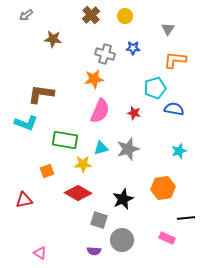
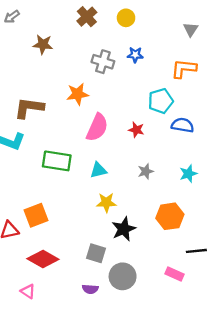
gray triangle: (168, 29) -> (191, 29), moved
orange star: (94, 79) -> (78, 94), moved
gray star: (128, 149) -> (146, 171), moved, size x0.6
yellow star: (83, 164) -> (106, 202), moved
orange square: (47, 171) -> (36, 215), moved, size x1.5
red diamond: (78, 193) -> (43, 259), moved

